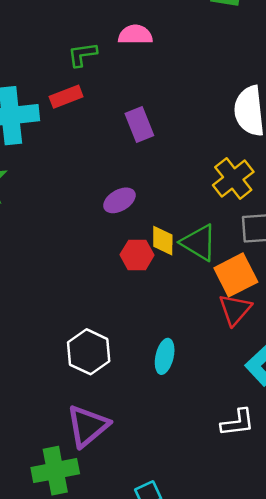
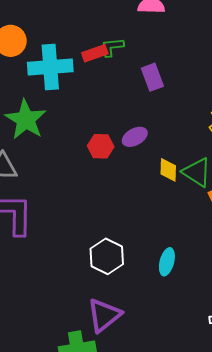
green L-shape: (82, 55) -> (112, 47), moved
red hexagon: (137, 255) -> (101, 146), moved

